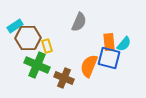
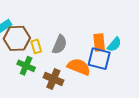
gray semicircle: (79, 22) -> (60, 44), moved
green cross: (37, 65) -> (26, 66), size x0.7
orange semicircle: (89, 66) -> (79, 67), turned 90

